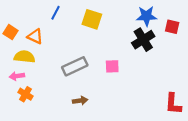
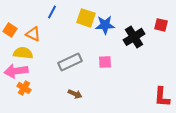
blue star: (146, 16) -> (105, 25), moved
pink arrow: (17, 76) -> (16, 71), size x1.6
brown arrow: (80, 101) -> (75, 94), turned 32

